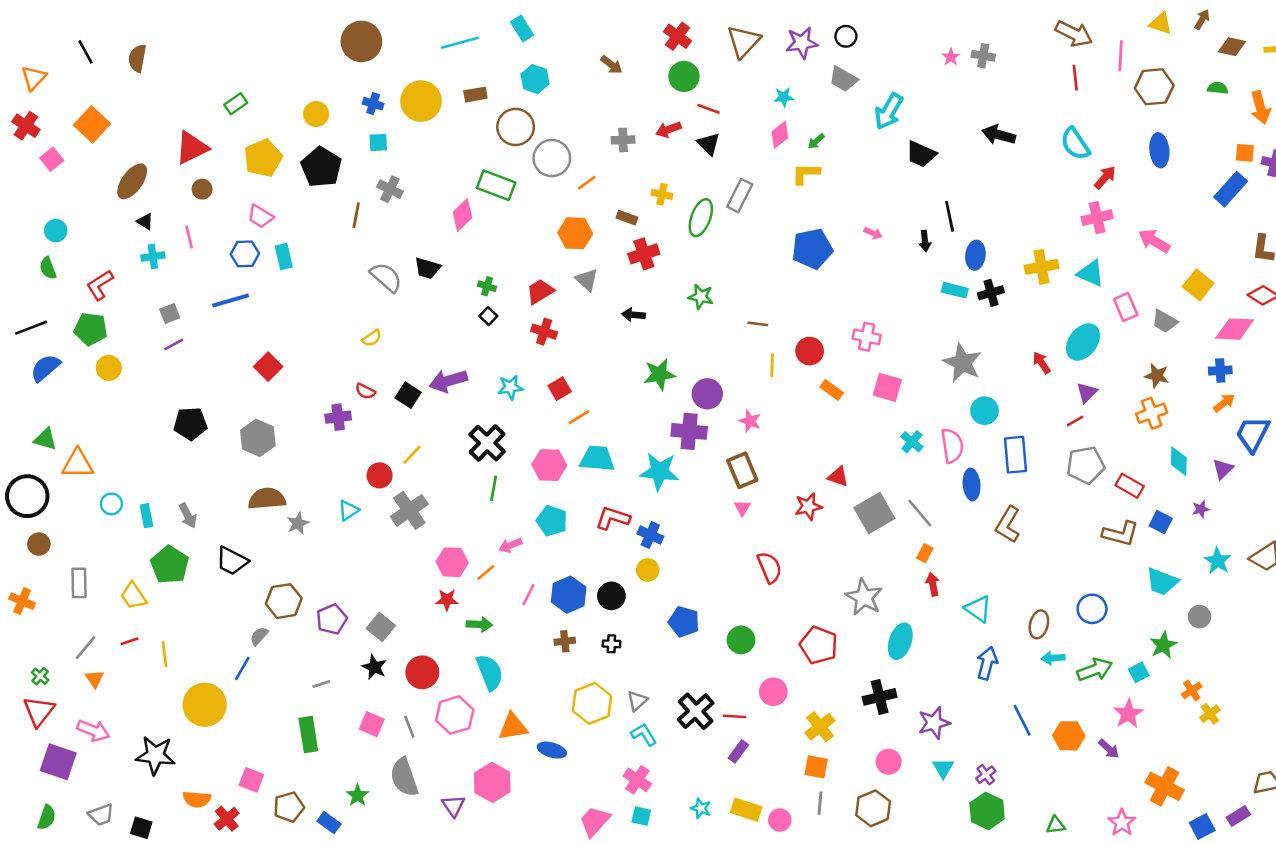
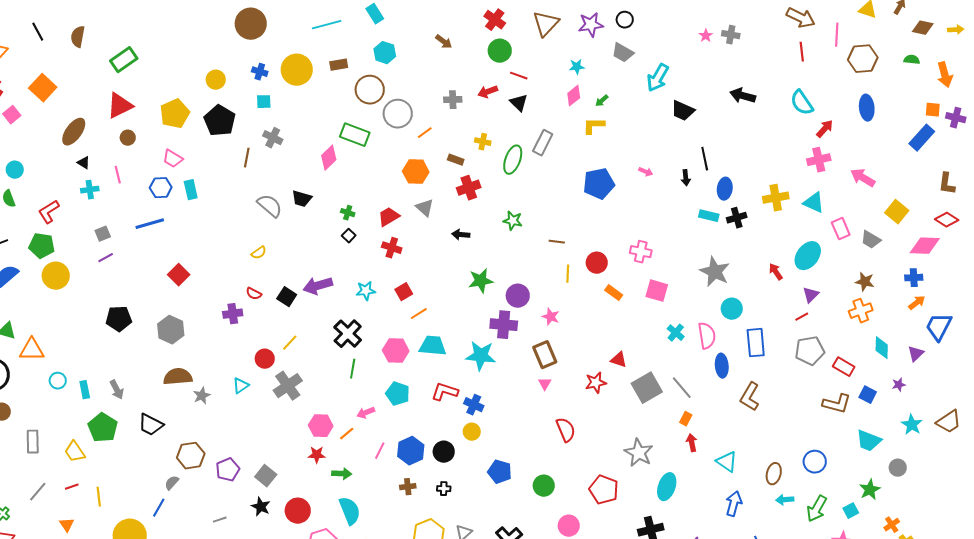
green rectangle: (236, 104) -> (124, 60), moved, size x1.5
yellow circle: (109, 368) -> (56, 276), size x1.4
green arrow: (1095, 670) -> (817, 509), turned 140
orange triangle: (95, 679) -> (67, 525), moved

